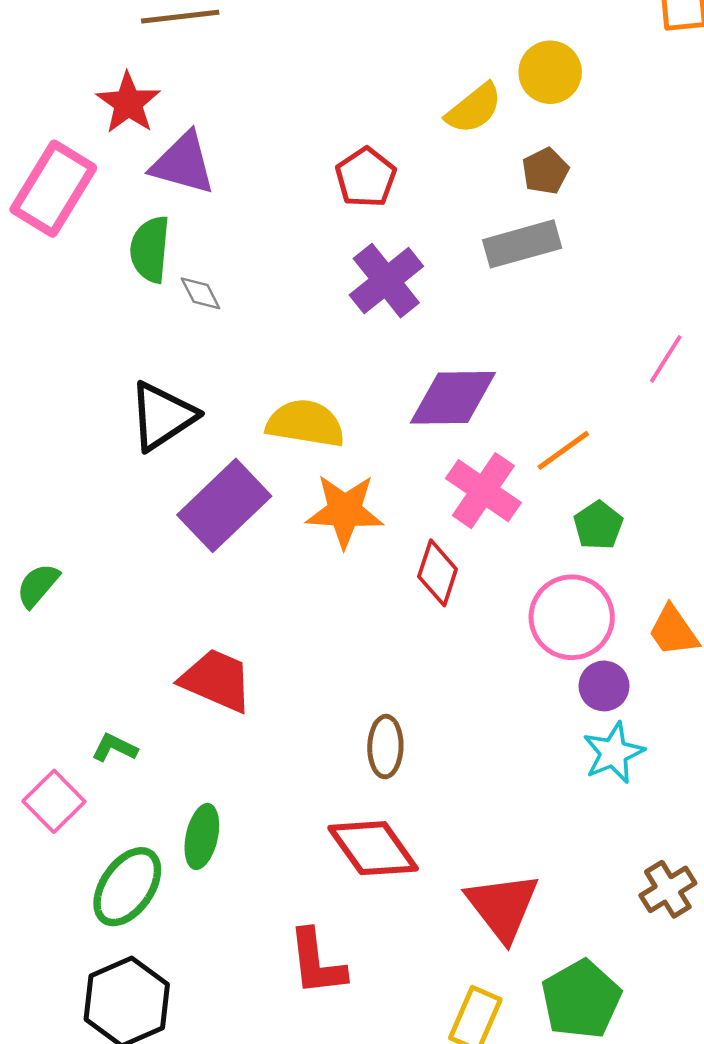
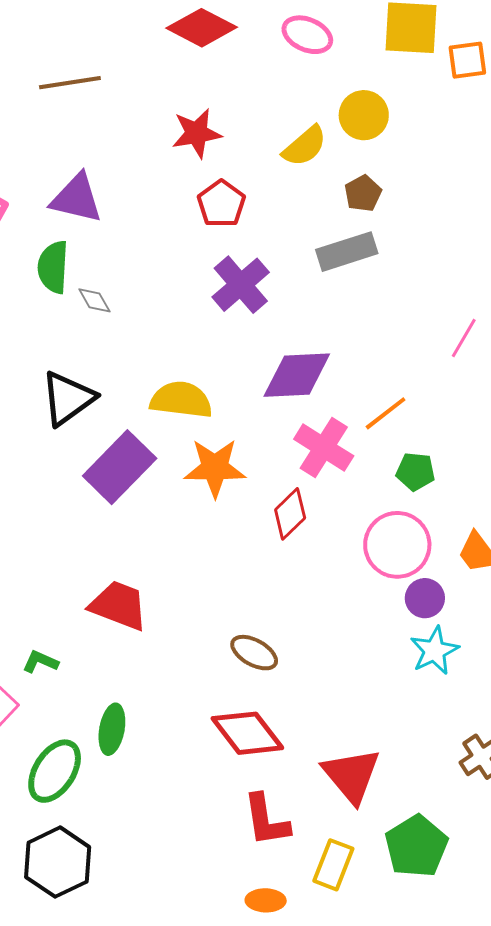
red star: (128, 103) -> (197, 133), moved, turned 30
green pentagon: (598, 525) -> (415, 472), turned -30
red diamond: (438, 573) -> (290, 514), turned 30
brown ellipse: (385, 747) -> (254, 653), turned -60
red L-shape: (317, 962) -> (266, 820), moved

